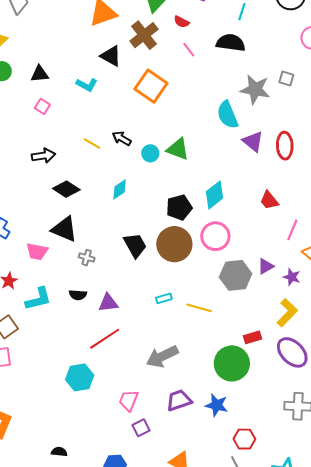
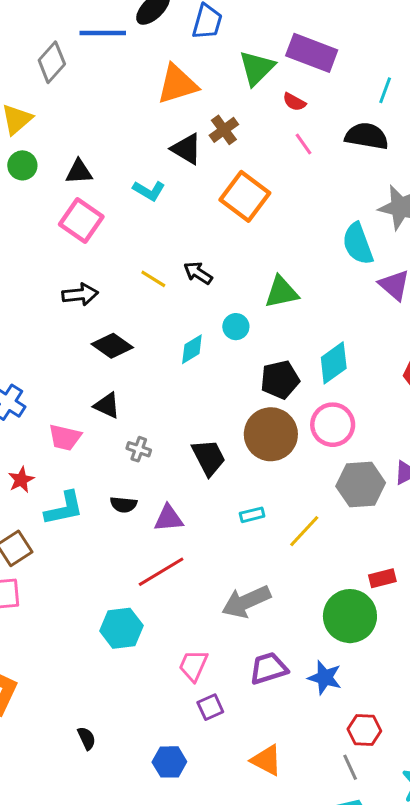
brown cross: (144, 35) -> (224, 130), moved, size x0.7
pink square: (42, 106) -> (81, 220), size x1.8
green triangle: (178, 149) -> (282, 292), turned -35
cyan circle: (150, 153) -> (236, 327), moved
black triangle: (64, 229) -> (107, 405), size x0.7
black trapezoid: (135, 245) -> (209, 457), moved
yellow line: (199, 308) -> (304, 531), turned -65
black semicircle: (59, 452) -> (87, 738), turned 56

